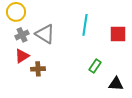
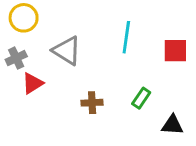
gray cross: (22, 35) -> (16, 58), moved
brown cross: (38, 69) -> (92, 103), moved

